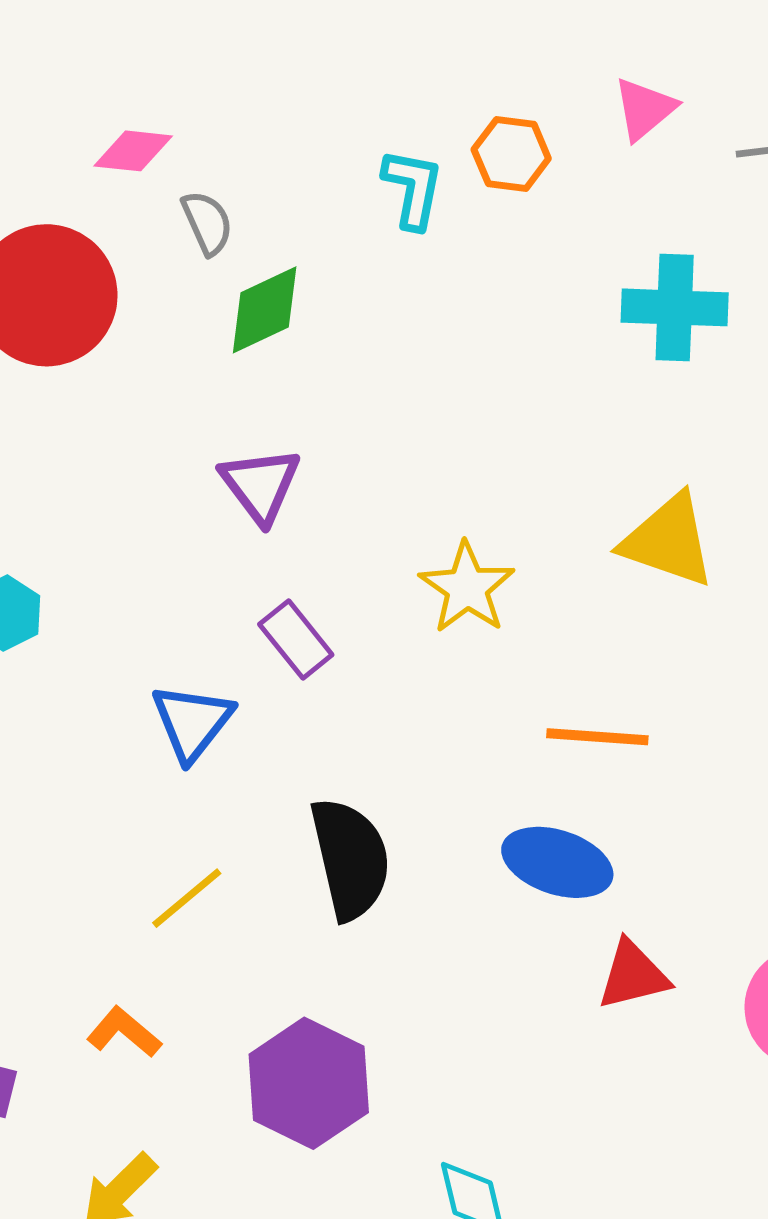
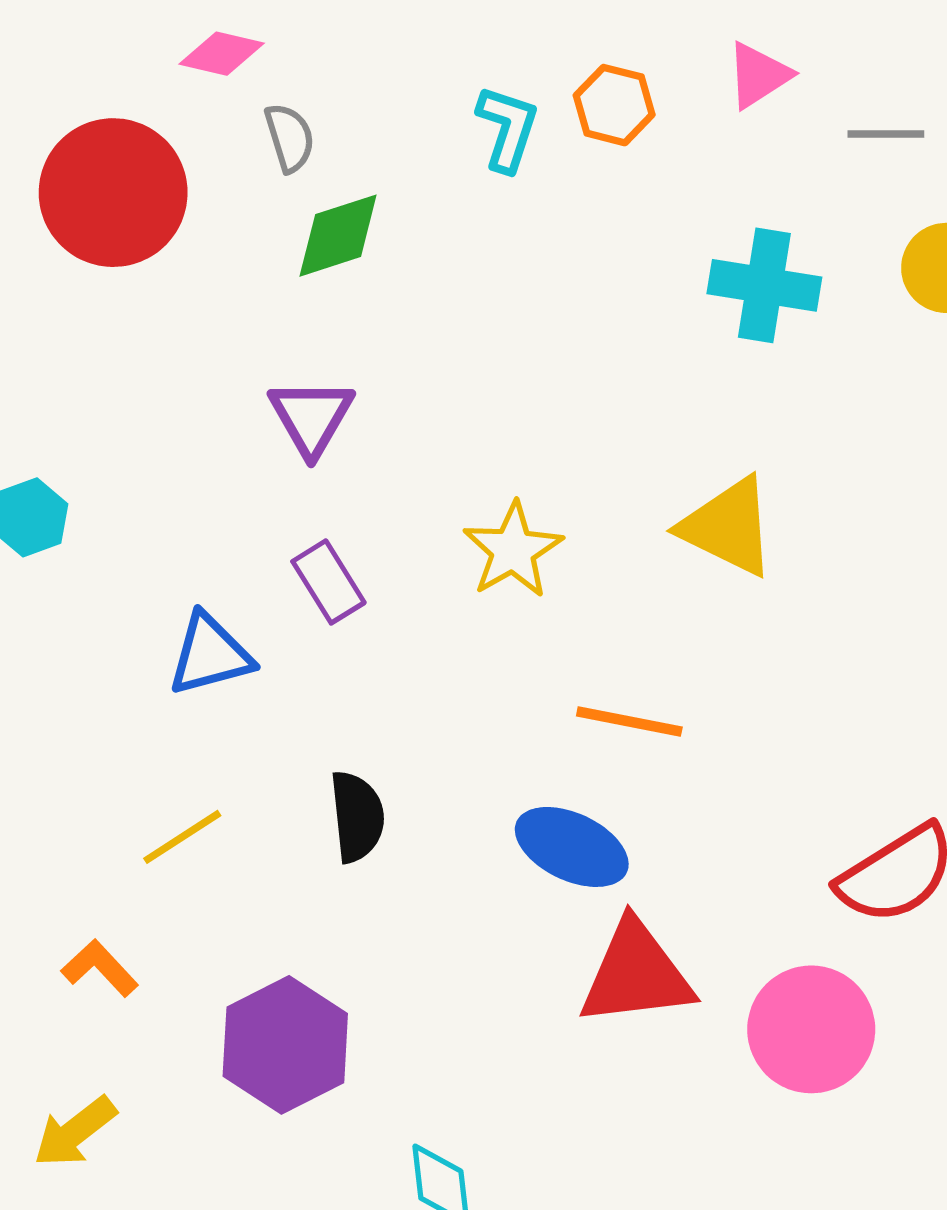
blue triangle: (192, 722) -> (210, 655), turned 30
black semicircle: (350, 859) -> (357, 817), size x0.7
red triangle: (633, 975) -> (636, 974), size x1.5

